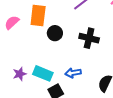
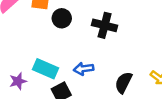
purple star: (20, 74) -> (18, 81), moved

